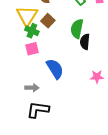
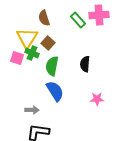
green semicircle: (77, 29) -> (52, 66), moved
pink square: (32, 49) -> (17, 58), moved, turned 32

